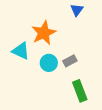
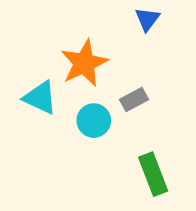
gray rectangle: (70, 61) -> (134, 100), moved

